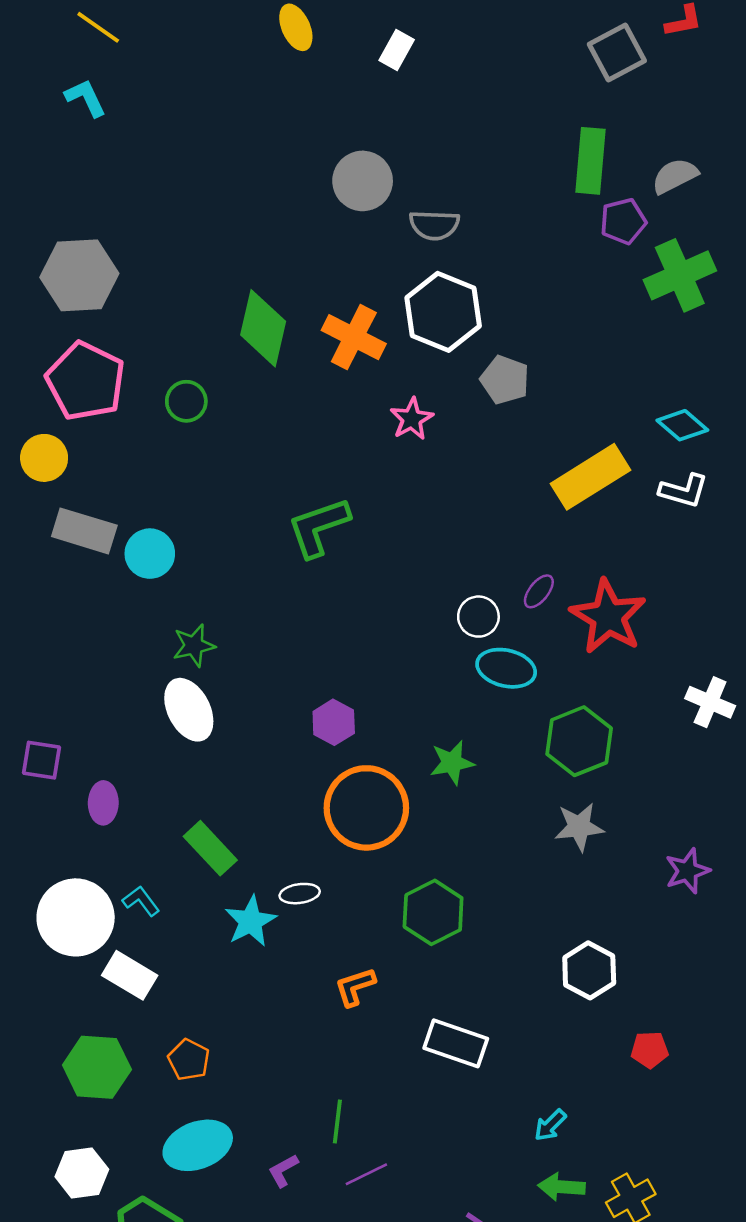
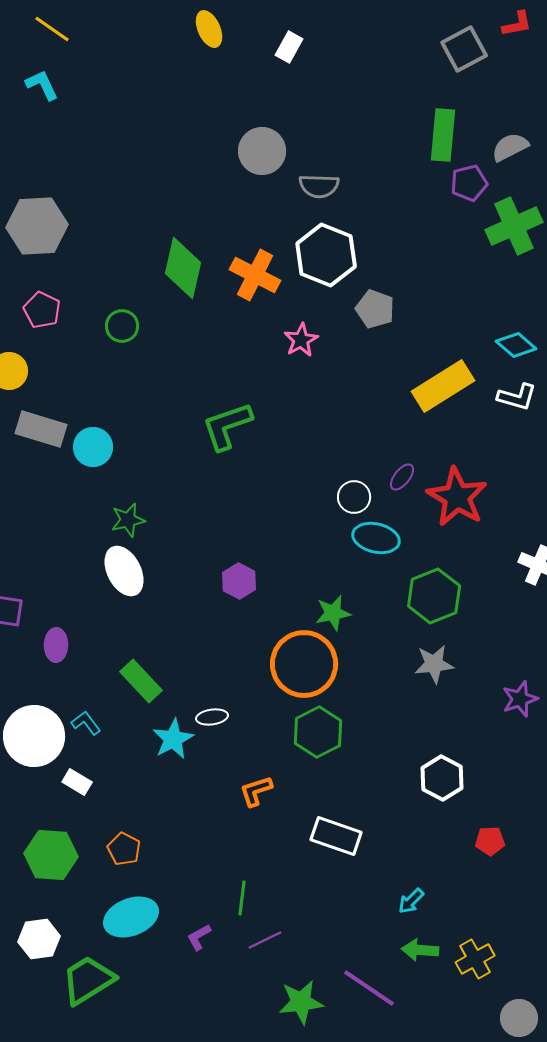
pink pentagon: (86, 381) -> (42, 310), size x0.6
orange circle: (366, 808) -> (304, 664), moved
white rectangle: (130, 975) -> (77, 782), size x0.7

